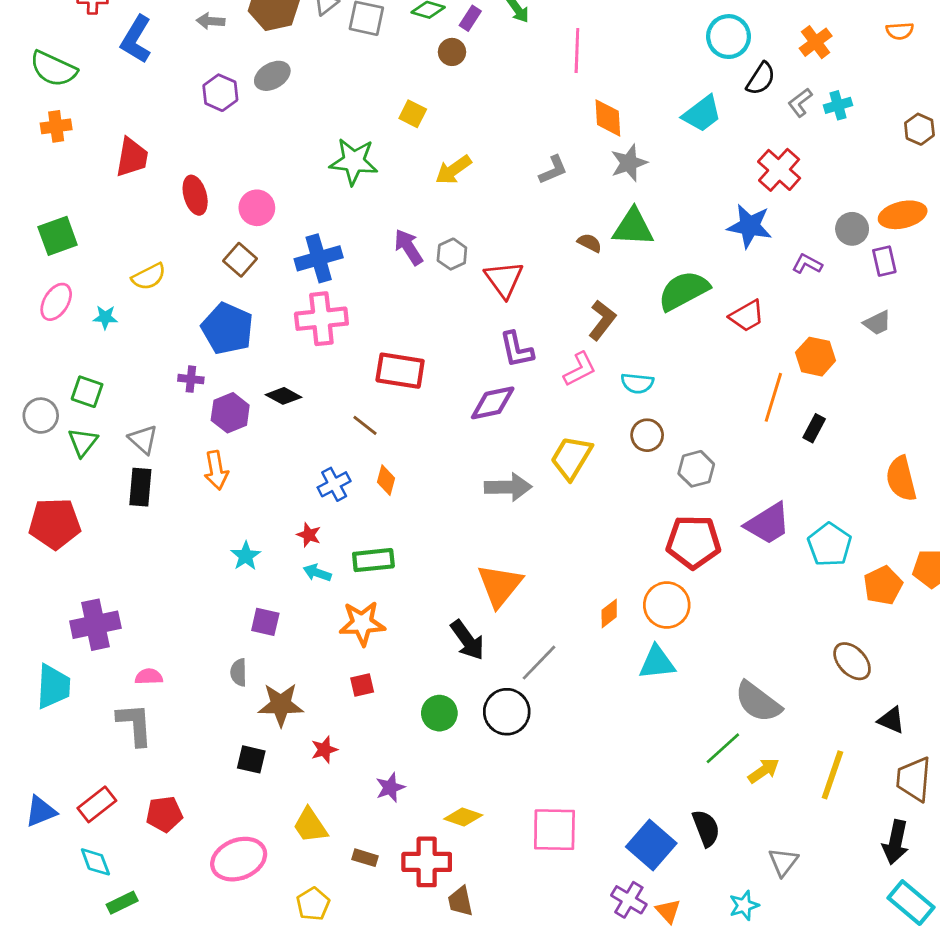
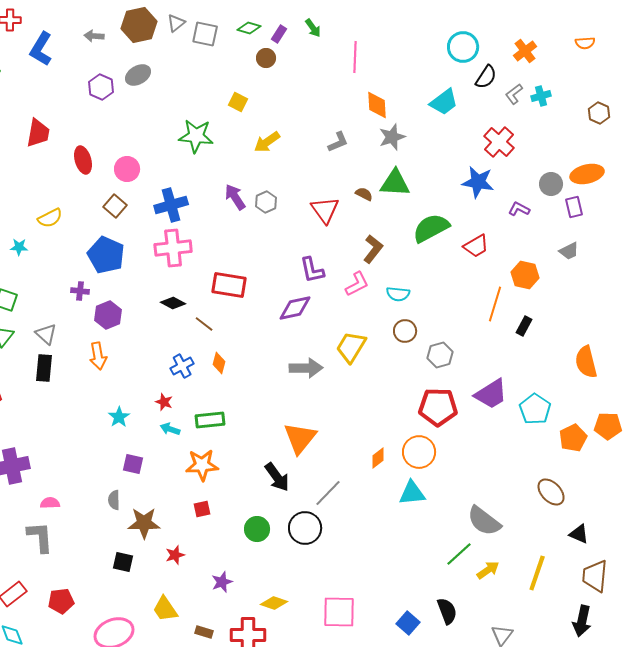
red triangle: (504, 279) -> (325, 210), moved
black diamond: (284, 396) -> (173, 303), moved
blue square: (651, 845) -> (408, 623), size x0.7

